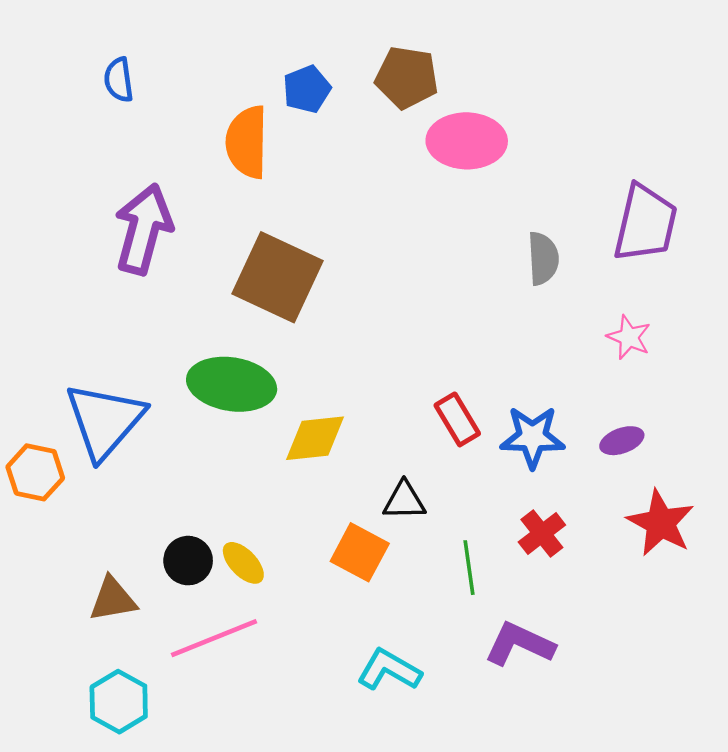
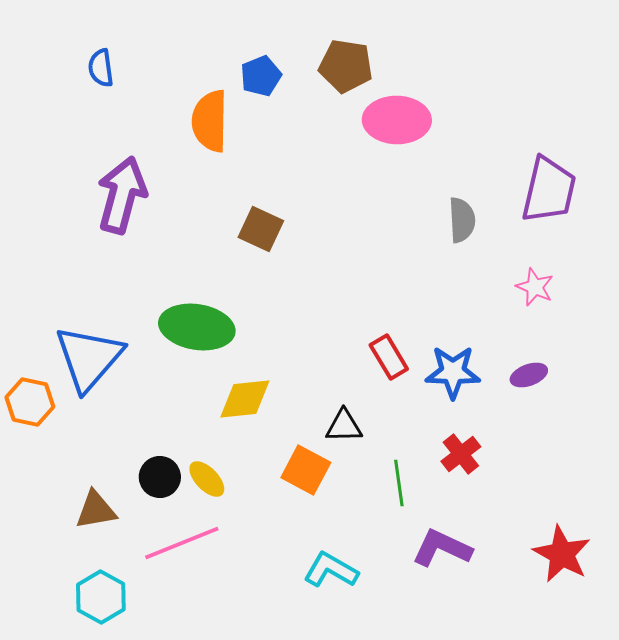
brown square: (277, 277) -> (261, 229), moved, size x0.6
yellow diamond: (315, 438) -> (245, 399), moved
red star: (661, 523) -> (562, 554), moved

